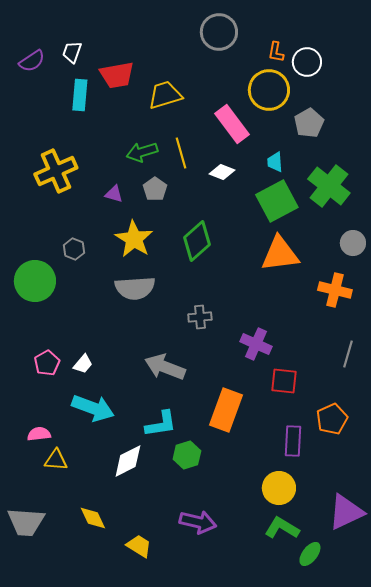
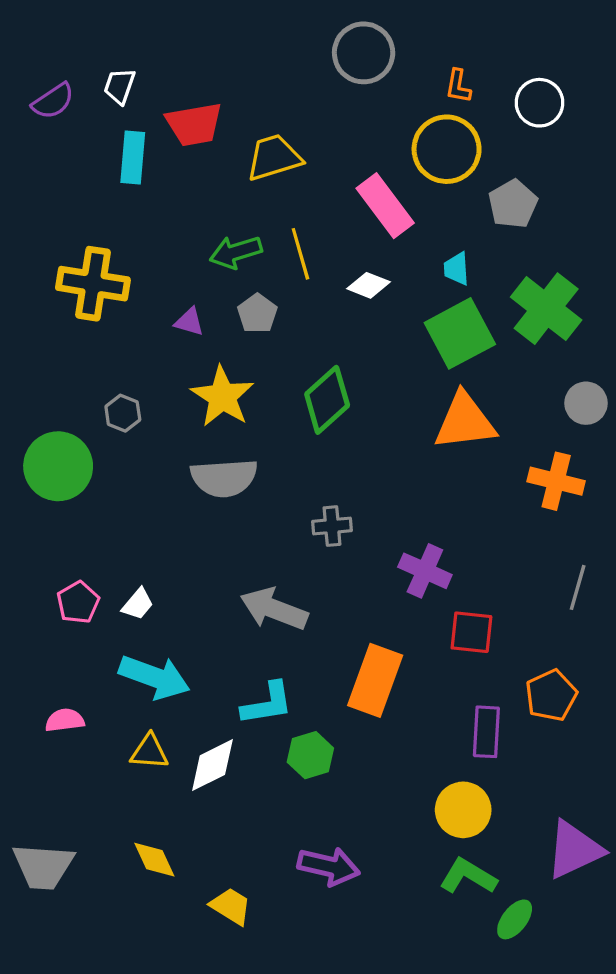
white circle: (307, 62) -> (540, 103), moved
yellow cross: (56, 171) -> (93, 284), turned 33
yellow triangle: (56, 460) -> (149, 752), moved

